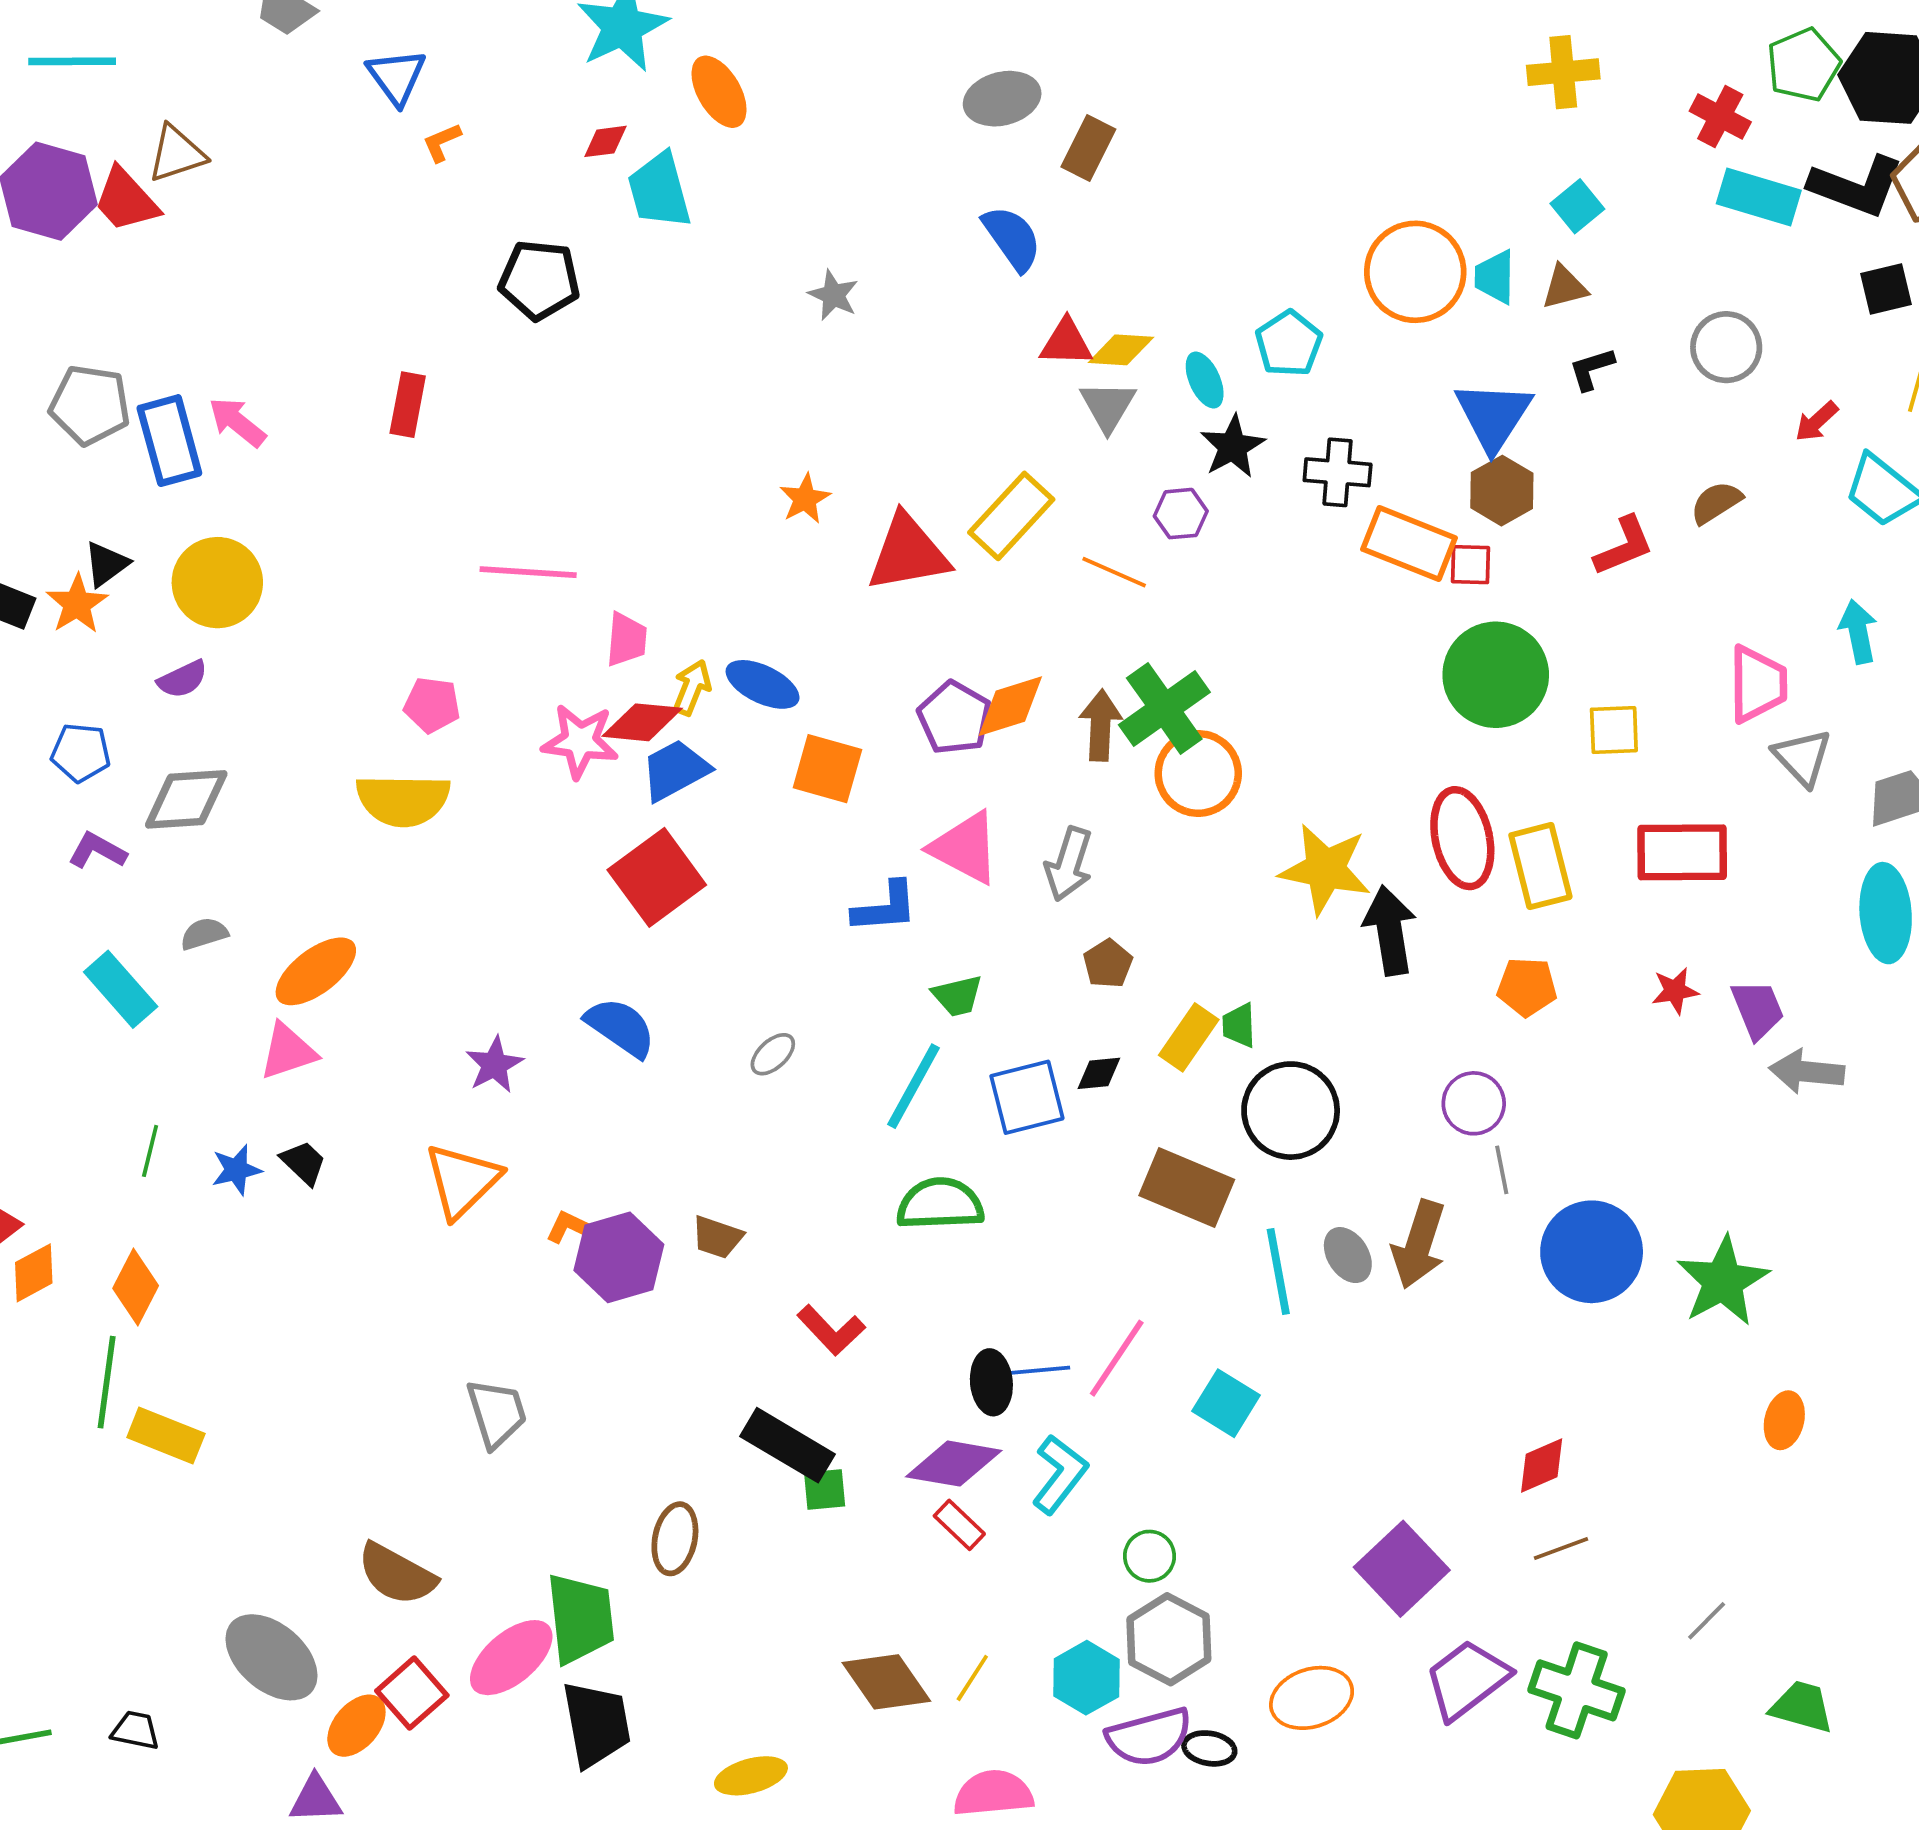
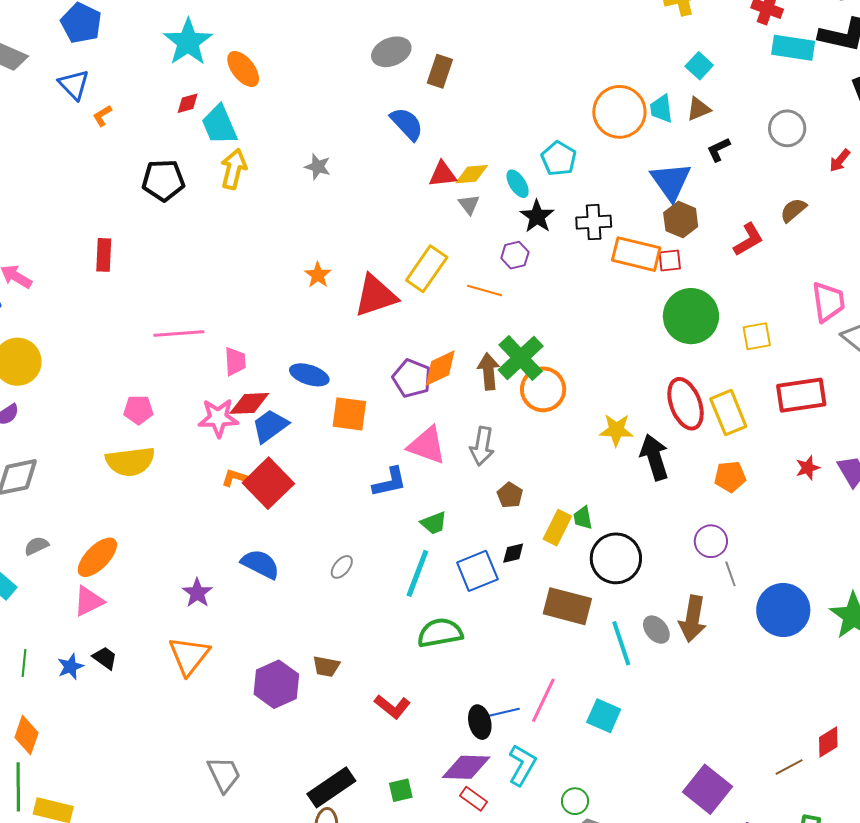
gray triangle: (1108, 406) -> (469, 204), size x0.7
yellow arrow: (692, 687) -> (234, 169), moved, size x1.4
yellow star: (1325, 869) -> (616, 430), size x0.7
orange L-shape: (571, 1228) -> (235, 478), moved
black rectangle: (788, 1445) -> (331, 787), moved, turned -57
red diamond: (1542, 1465) -> (828, 742), moved

